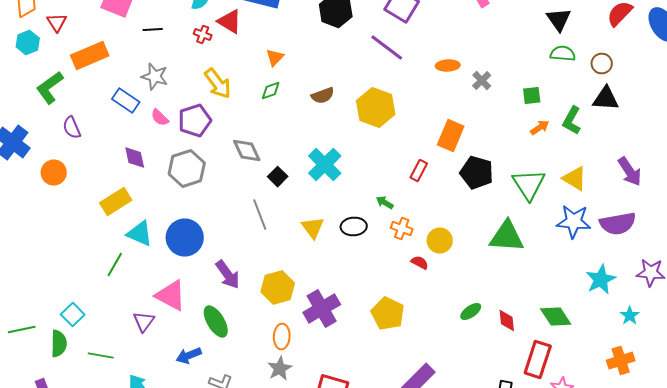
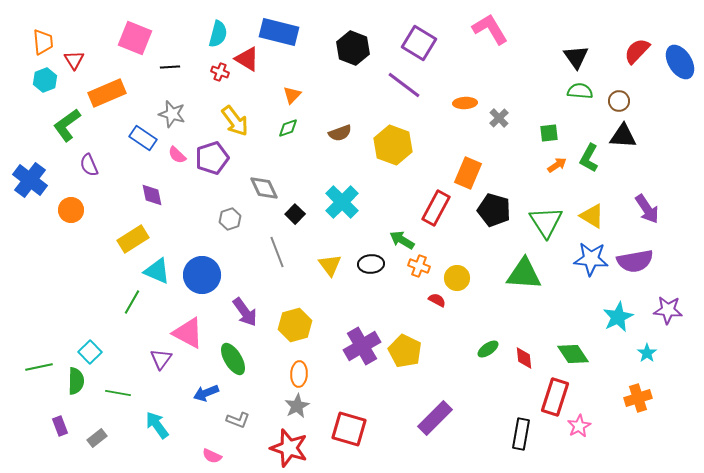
gray hexagon: (187, 168) -> (230, 219), moved, size x0.6
red rectangle: (419, 170) -> (436, 208), size x1.6
green arrow: (385, 202) -> (402, 240), size x1.4
purple cross: (322, 308) -> (362, 346), moved

